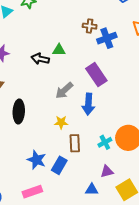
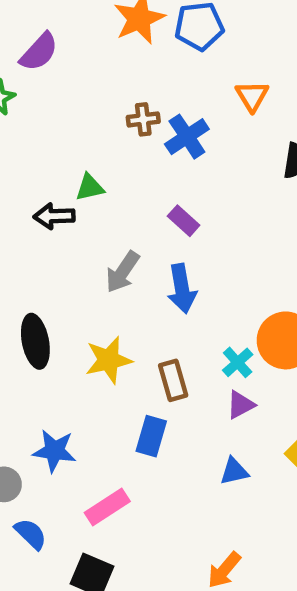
purple rectangle: (96, 75) -> (184, 221), size x0.6
yellow star: (61, 122) -> (109, 360), moved, size x1.5
blue star: (37, 160) -> (54, 451), moved
purple triangle: (107, 171) -> (240, 405), moved

